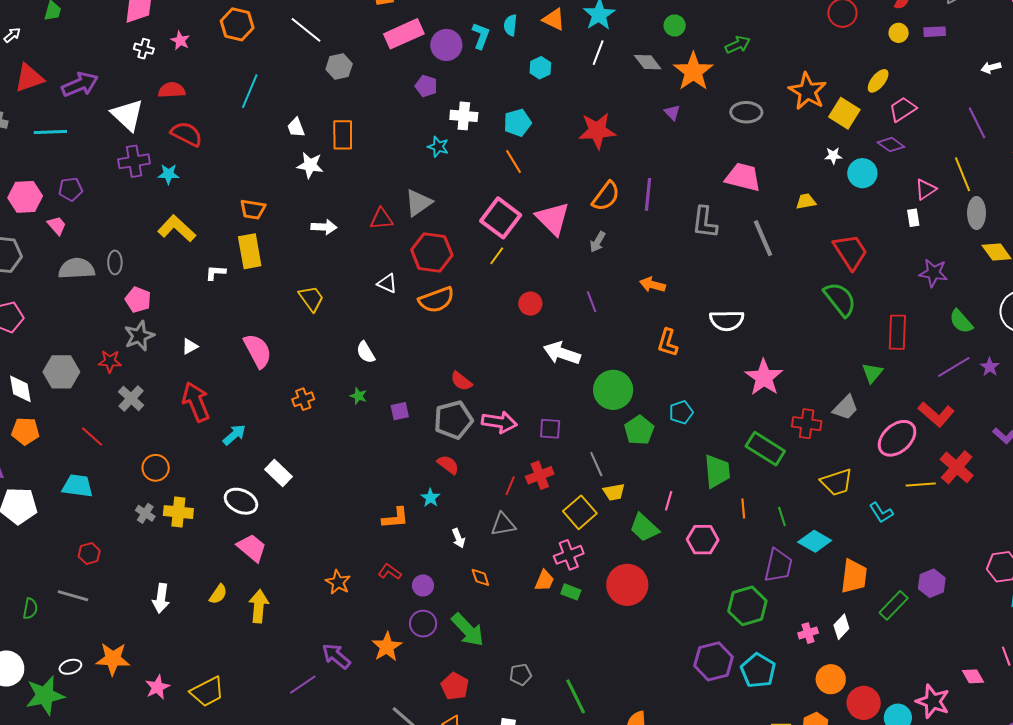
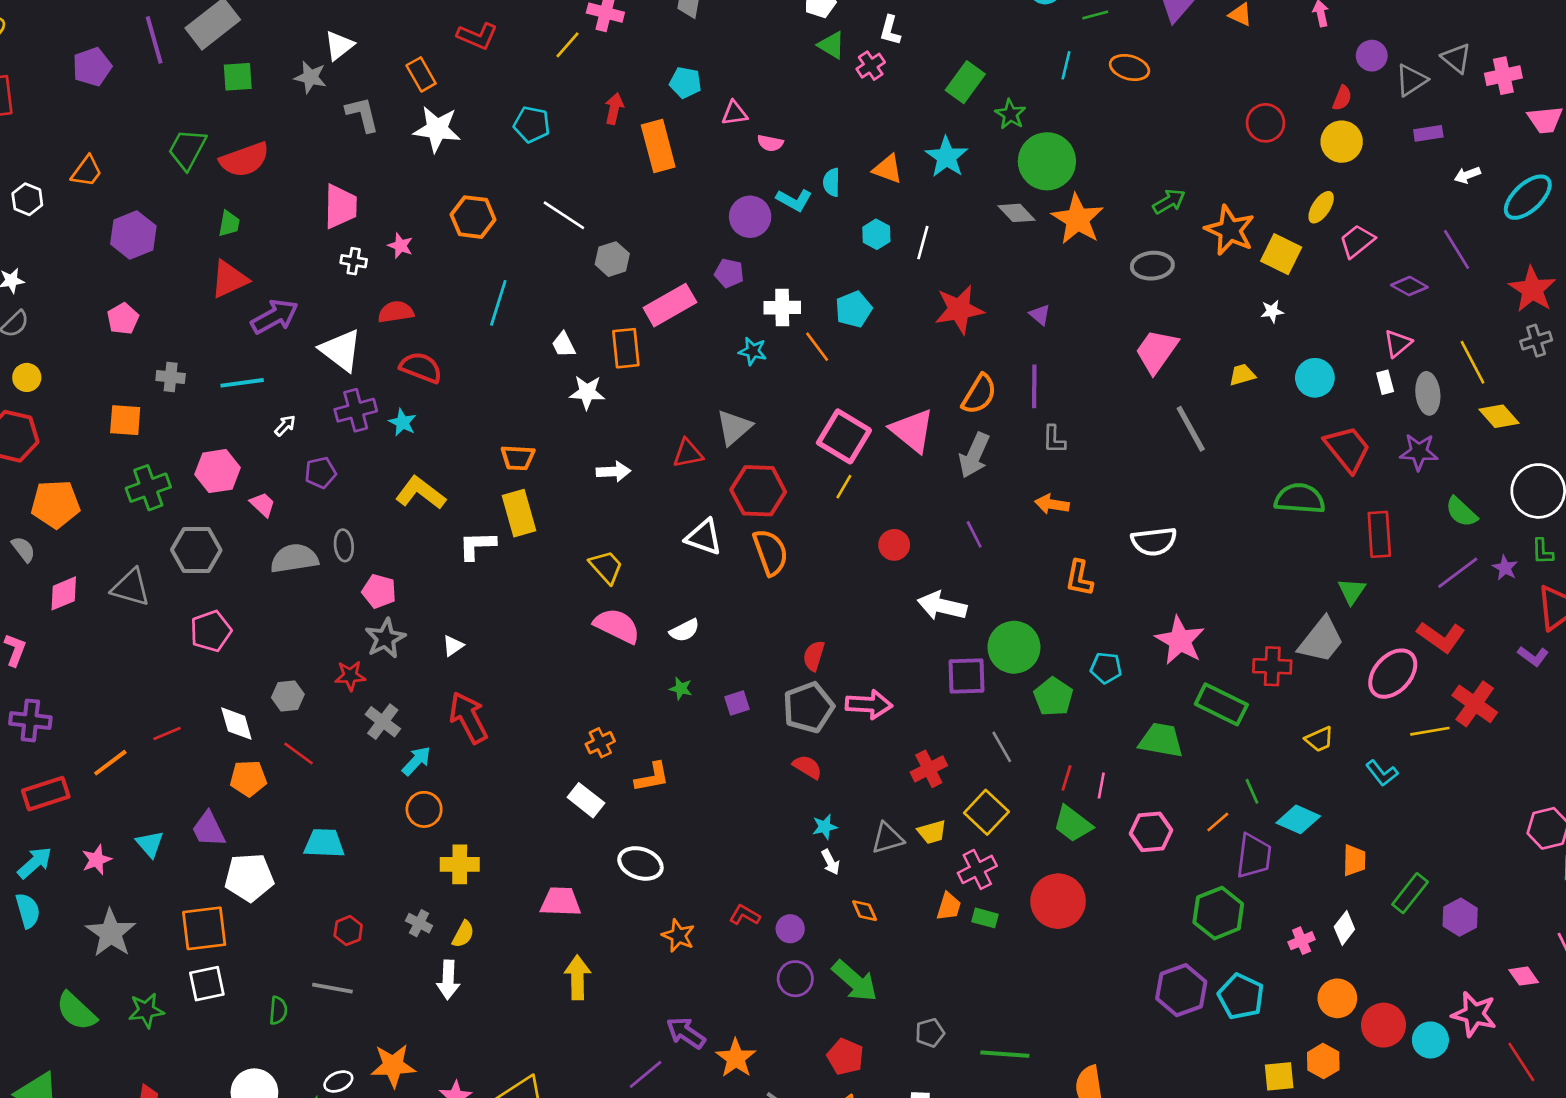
green circle: (675, 25) -> (1047, 161), size x2.0
purple rectangle: (935, 32) -> (1428, 133), moved
yellow circle: (899, 33) -> (1342, 142), size x1.6
pink rectangle: (404, 34) -> (670, 305), moved
white arrow: (12, 35) -> (285, 426), moved
cyan L-shape: (481, 36) -> (794, 200), turned 104
green arrow: (738, 45) -> (1169, 201), moved
white line: (598, 53) -> (923, 243), moved
red triangle: (29, 78) -> (229, 279), moved
purple triangle: (672, 112) -> (1040, 315), moved
purple diamond: (891, 145) -> (1409, 286), moved
orange line: (514, 162) -> (817, 347), moved
cyan circle: (862, 173) -> (1315, 378), moved
cyan star: (168, 174) -> (402, 422), turned 30
yellow line: (962, 174) -> (1473, 362), moved
pink trapezoid: (743, 177) -> (1157, 351), turned -63
purple pentagon: (71, 189) -> (320, 473), moved
gray ellipse: (977, 213) -> (1428, 393), moved
gray L-shape: (705, 222) -> (1054, 439), moved, size x0.7
gray arrow: (598, 242) -> (974, 455), size x1.6
red trapezoid: (850, 252) -> (1347, 449), moved
white L-shape: (216, 273) -> (477, 545), size x1.4
white triangle: (387, 283) -> (704, 537), size x1.4
green semicircle: (840, 299) -> (1300, 499), turned -42
orange semicircle: (436, 300) -> (770, 552), turned -84
pink semicircle: (258, 351) -> (617, 626), moved, turned -30
white semicircle: (366, 352) -> (685, 630), turned -80
gray hexagon: (61, 372) -> (288, 696), size x0.7
pink star: (764, 377) -> (1180, 640), moved
red semicircle: (461, 381) -> (814, 656), turned 75
orange cross: (303, 399) -> (600, 743), moved
gray trapezoid: (846, 408) -> (1321, 640), size x1.4
cyan pentagon: (681, 412) -> (1106, 668), turned 30
purple square: (550, 429) -> (967, 676), moved, size x1.4
cyan arrow: (234, 435) -> (416, 761), moved
red line: (92, 437) -> (299, 754), moved
green trapezoid: (717, 471) -> (1161, 740), turned -69
yellow trapezoid: (837, 482) -> (1319, 739), size x0.7
red line: (510, 486) -> (1067, 778), moved
yellow trapezoid: (614, 492) -> (932, 832), moved
cyan star: (430, 498) -> (825, 827), moved, turned 30
white ellipse: (241, 501) -> (640, 863), moved
orange line: (743, 509) -> (1218, 822), moved, turned 60
gray cross: (145, 513) -> (419, 923), moved
orange L-shape: (395, 518) -> (652, 777), moved
pink trapezoid: (252, 548) -> (561, 902), turned -32
orange trapezoid: (854, 576) -> (1354, 860), size x0.7
purple hexagon: (932, 583) -> (1460, 917), moved
yellow semicircle: (218, 594) -> (463, 934), moved
orange star: (387, 647) -> (736, 1058), moved
green line: (576, 696) -> (1005, 1054), turned -54

